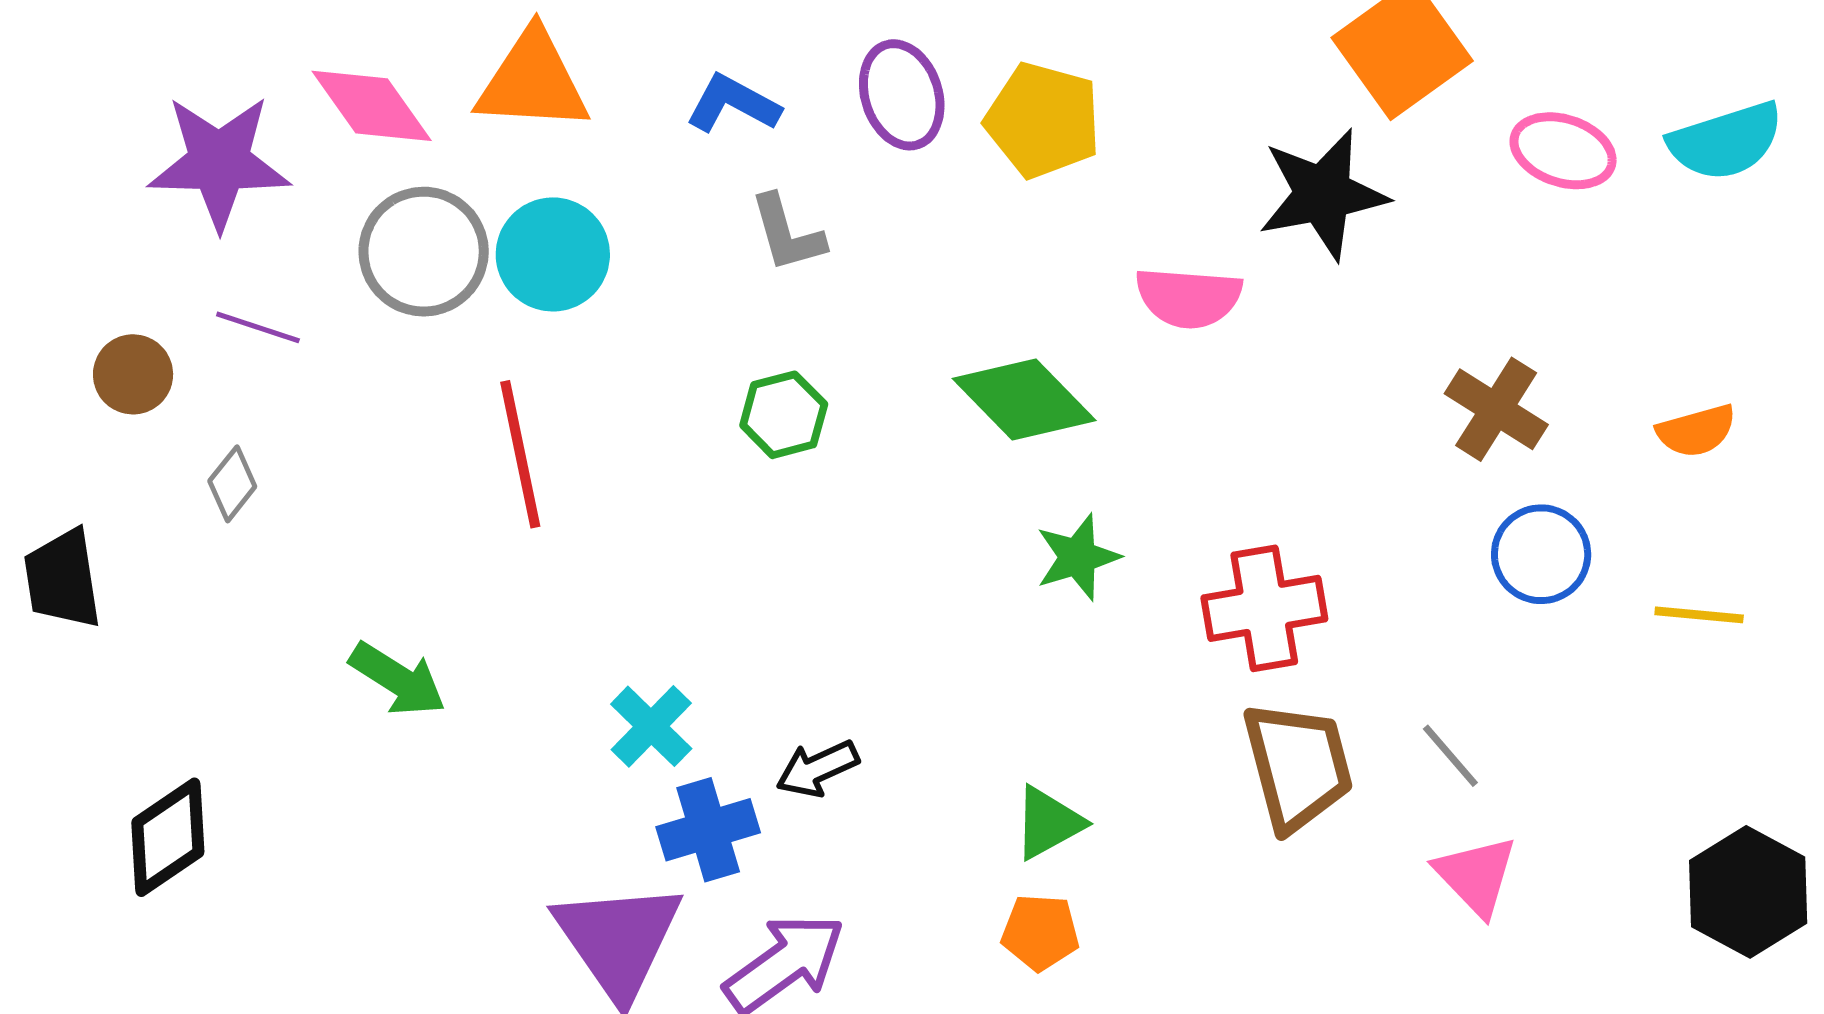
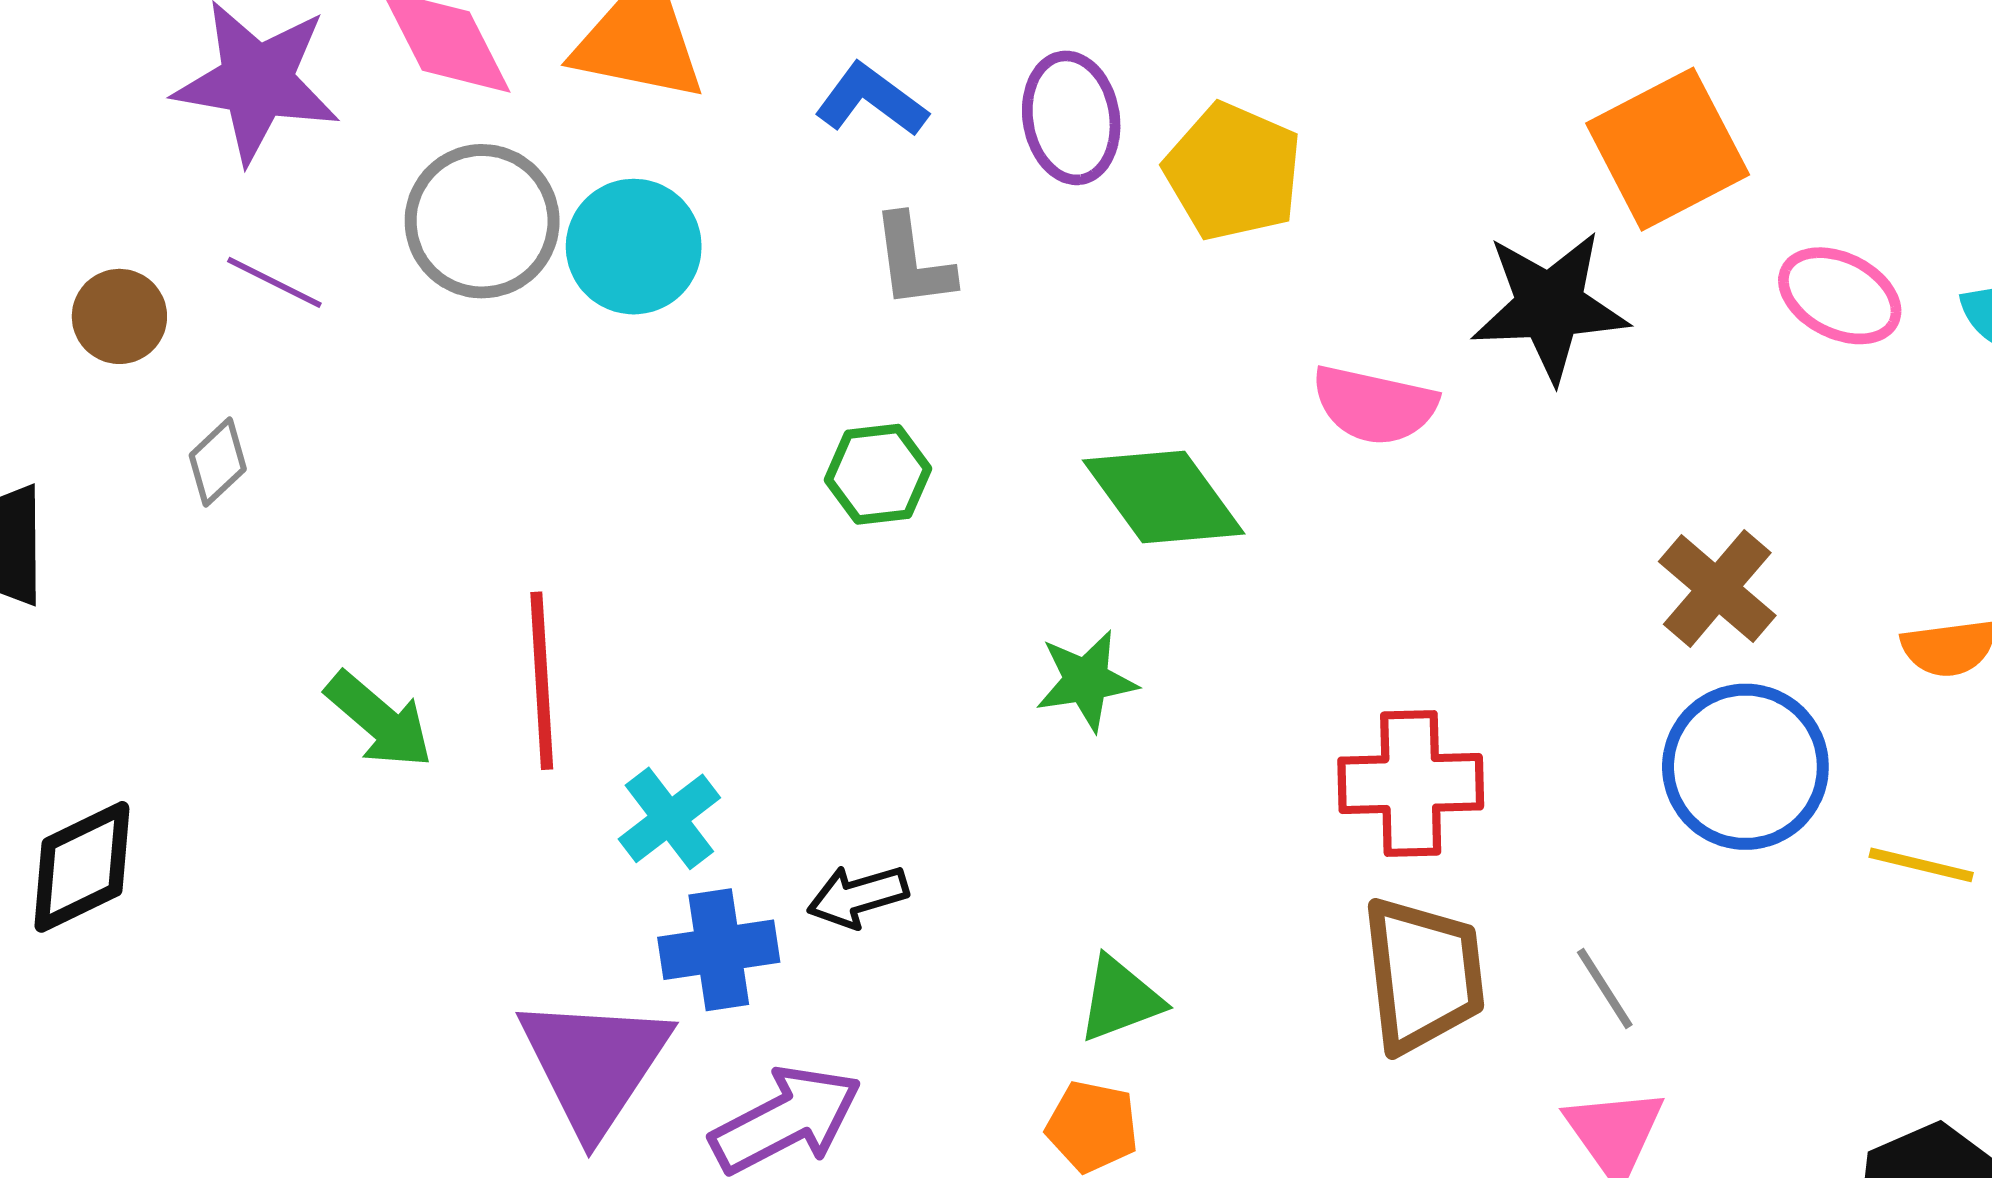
red line: (520, 454) -> (542, 681), moved
blue circle: (1541, 554) -> (1745, 767), size x1.4
green star: (1078, 557) -> (1086, 681), moved

